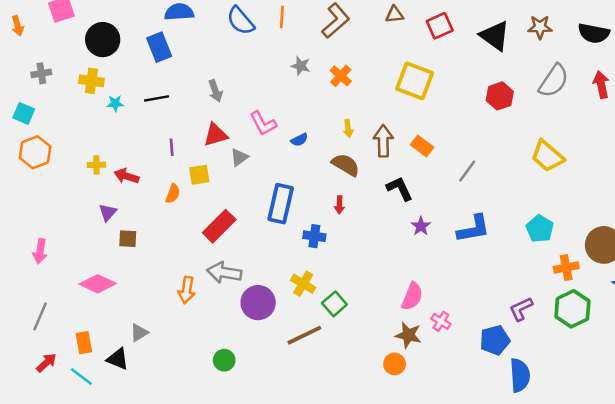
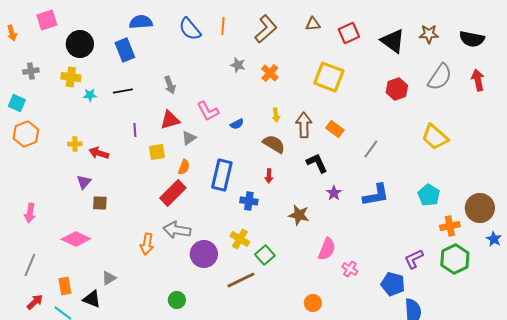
orange semicircle: (173, 194) -> (184, 167), moved
brown star: (408, 335) -> (299, 215), moved
blue pentagon: (495, 340) -> (393, 284), turned 30

